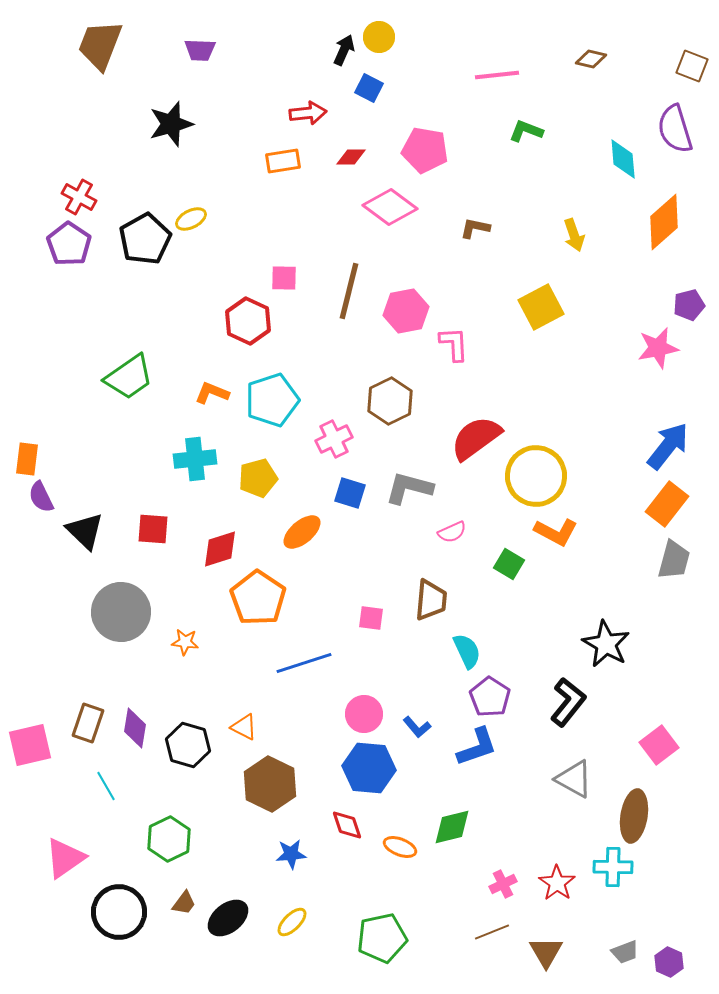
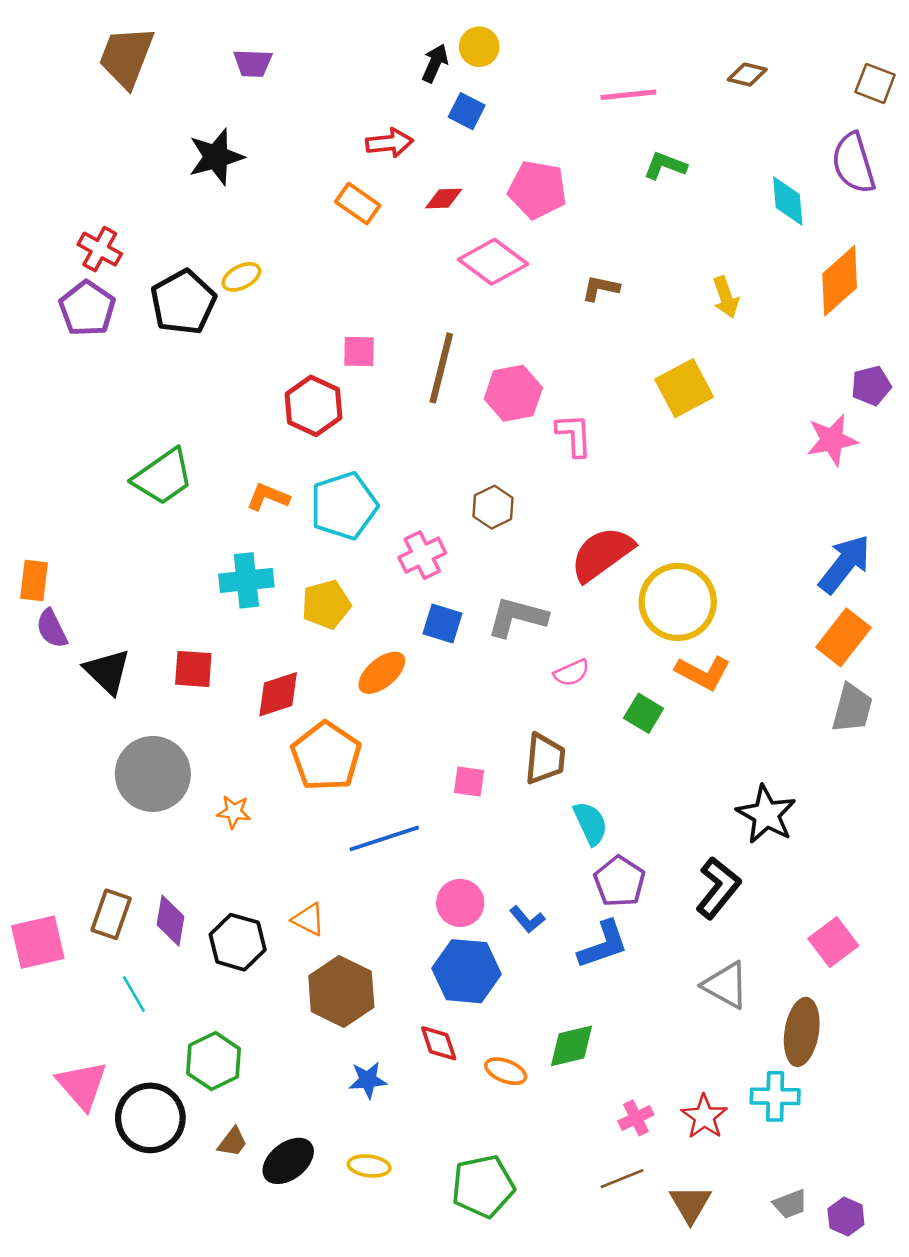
orange rectangle: (283, 161) -> (358, 204), turned 44
brown hexagon: (390, 401) -> (493, 507), size x0.7
pink triangle: (65, 858) -> (82, 1085), turned -36
black circle: (119, 912) -> (150, 1118), moved
yellow ellipse: (292, 922) -> (369, 1166), turned 52

